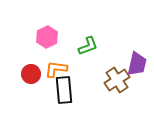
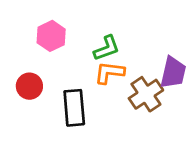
orange L-shape: (56, 69) -> (109, 73), moved

